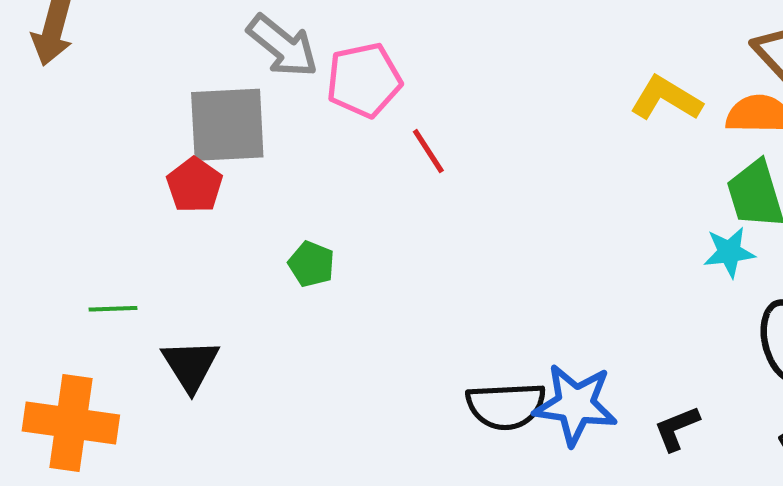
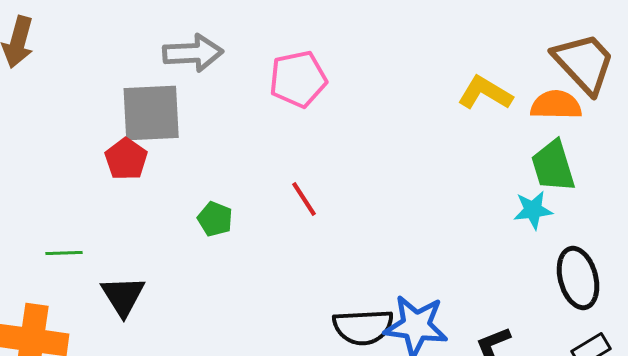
gray arrow: (282, 46) -> (193, 53), turned -42
pink pentagon: (364, 80) -> (298, 79), moved
red line: (428, 151) -> (304, 199), moved

